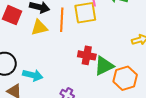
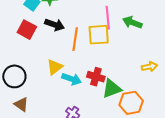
yellow triangle: (39, 28) -> (55, 67), moved, turned -30
cyan arrow: (33, 75) -> (72, 79), moved

